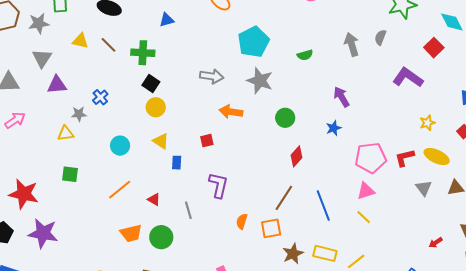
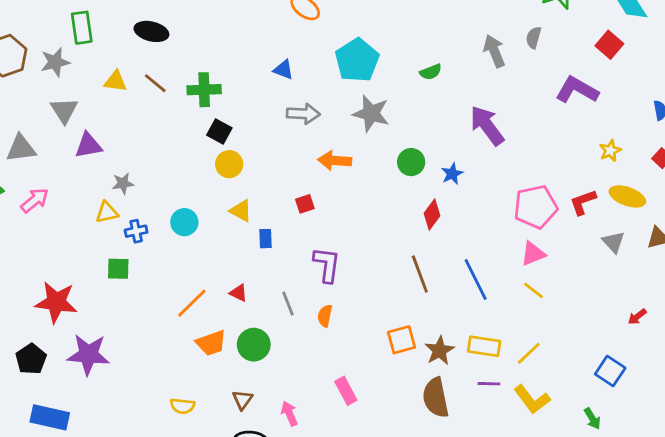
blue triangle: (167, 20) -> (283, 70), moved, turned 42
blue cross: (100, 97) -> (136, 231), moved, turned 35
purple arrow: (341, 97) -> (487, 125), size x1.4
blue star: (334, 128) -> (452, 174), moved
orange line: (120, 190) -> (192, 303), moved
brown line: (284, 198) -> (420, 274), turned -48
orange semicircle: (242, 221) -> (325, 316), moved
orange square: (271, 228) -> (401, 340), moved

